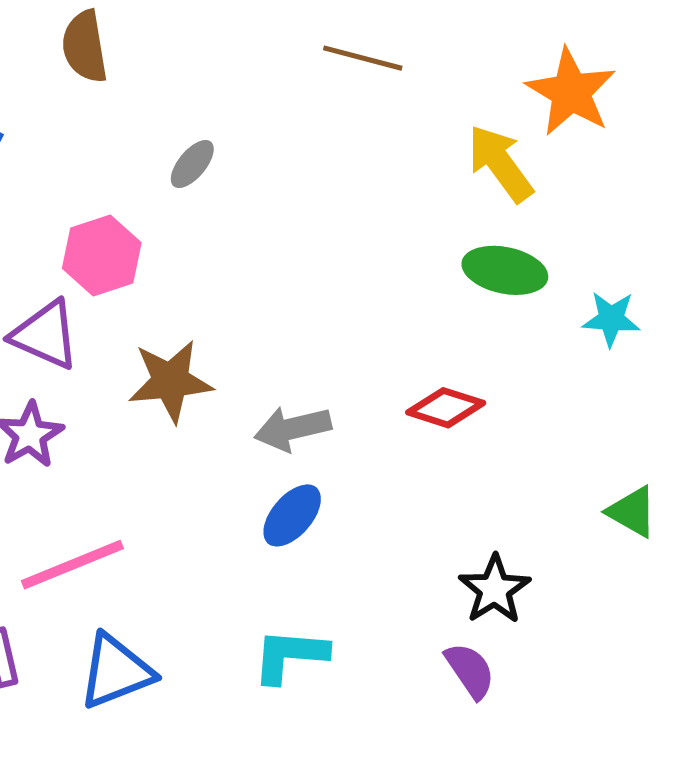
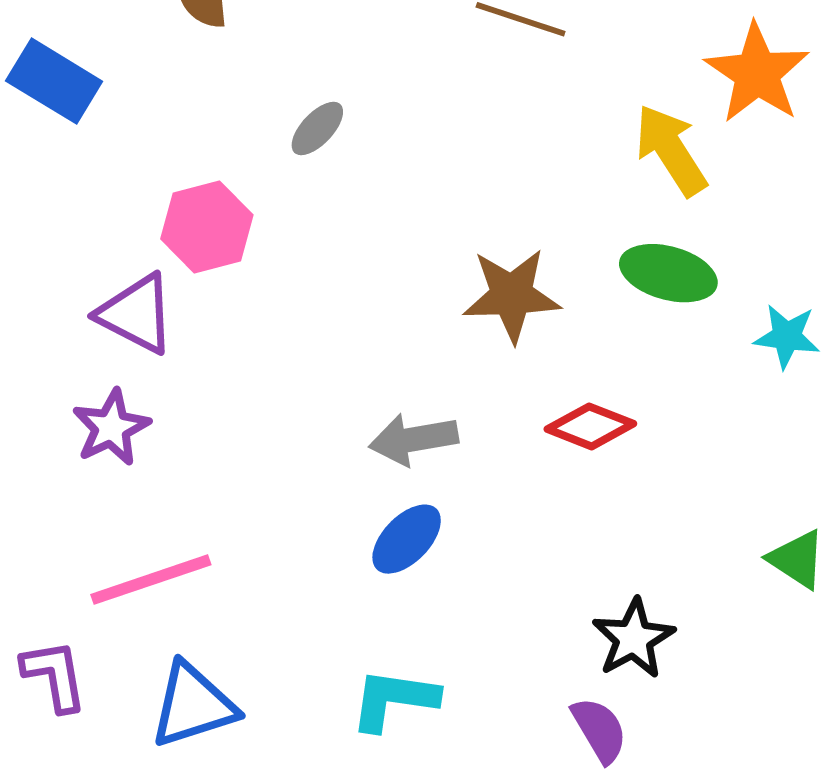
brown star: (170, 381) -> (512, 295), moved

